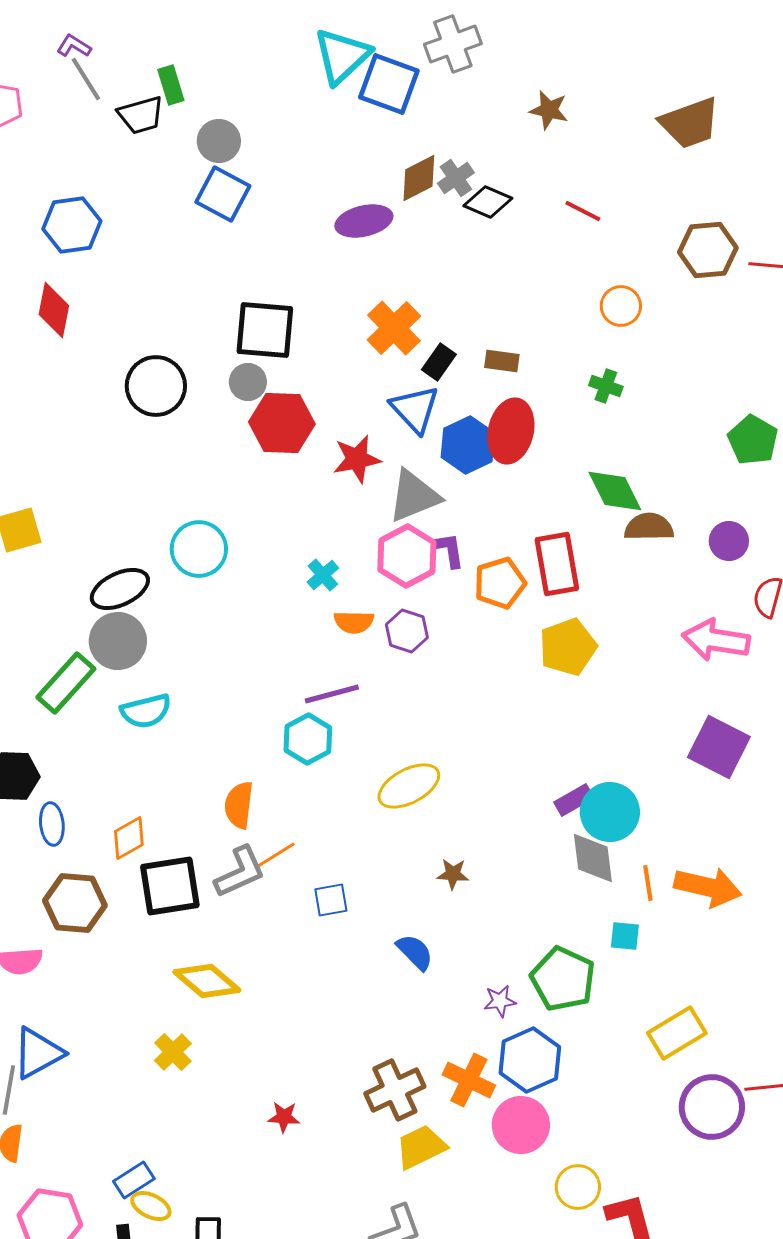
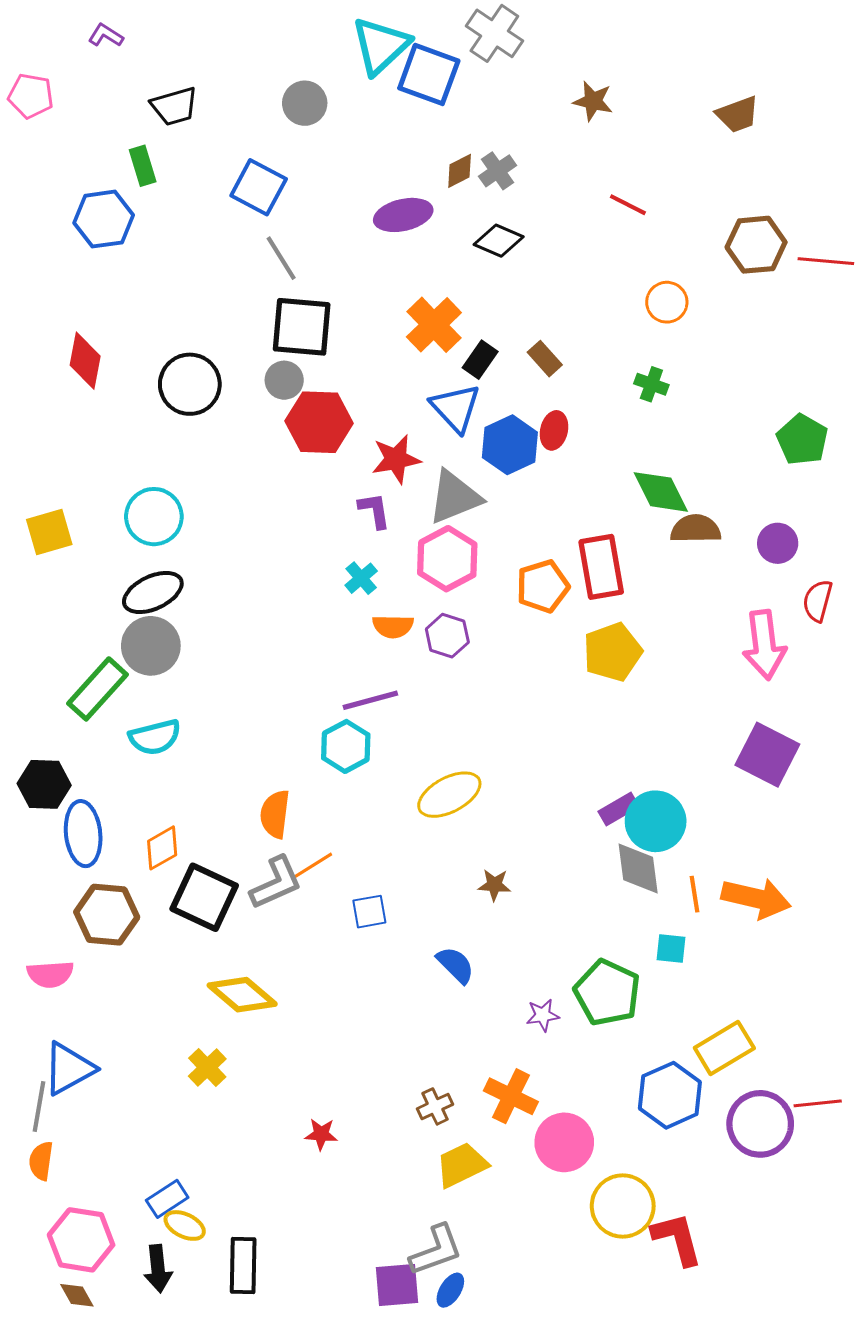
gray cross: (453, 44) -> (494, 33), turned -36
gray line: (86, 79) -> (281, 258), moved
green rectangle: (171, 85) -> (143, 166), moved
brown trapezoid: (690, 123) -> (738, 114), size x0.7
gray circle: (219, 141) -> (305, 103), moved
brown diamond: (419, 178) -> (460, 171), size x0.7
black diamond: (488, 202) -> (499, 241), moved
red diamond: (54, 310) -> (85, 361), moved
brown rectangle: (502, 361) -> (545, 359), turned 40
red ellipse: (511, 431) -> (554, 430), size x0.6
cyan circle: (199, 549) -> (154, 517), moved
purple L-shape: (449, 550) -> (374, 510), moved
pink arrow: (716, 640) -> (764, 645), turned -106
cyan semicircle: (146, 711) -> (155, 737), moved
blue ellipse: (52, 824) -> (83, 834), size x1.5
black square: (170, 886) -> (204, 897), turned 34
blue hexagon: (530, 1060) -> (670, 1095), moved
brown cross: (395, 1090) -> (435, 1106), size x0.6
yellow circle: (578, 1187) -> (623, 1206), size x1.4

